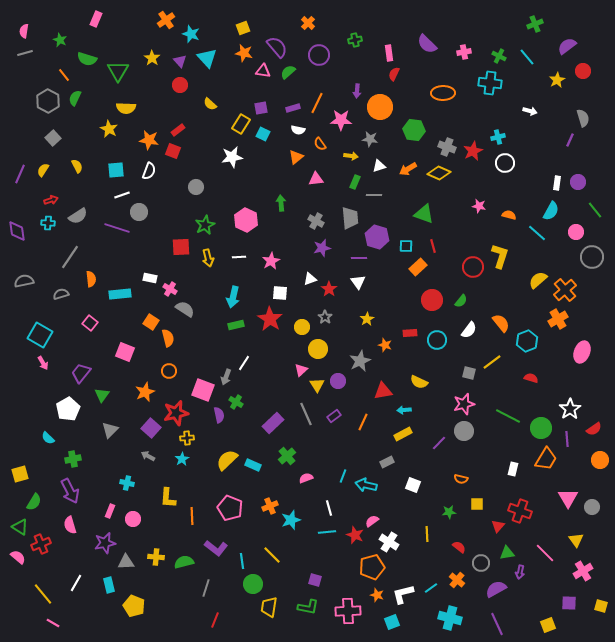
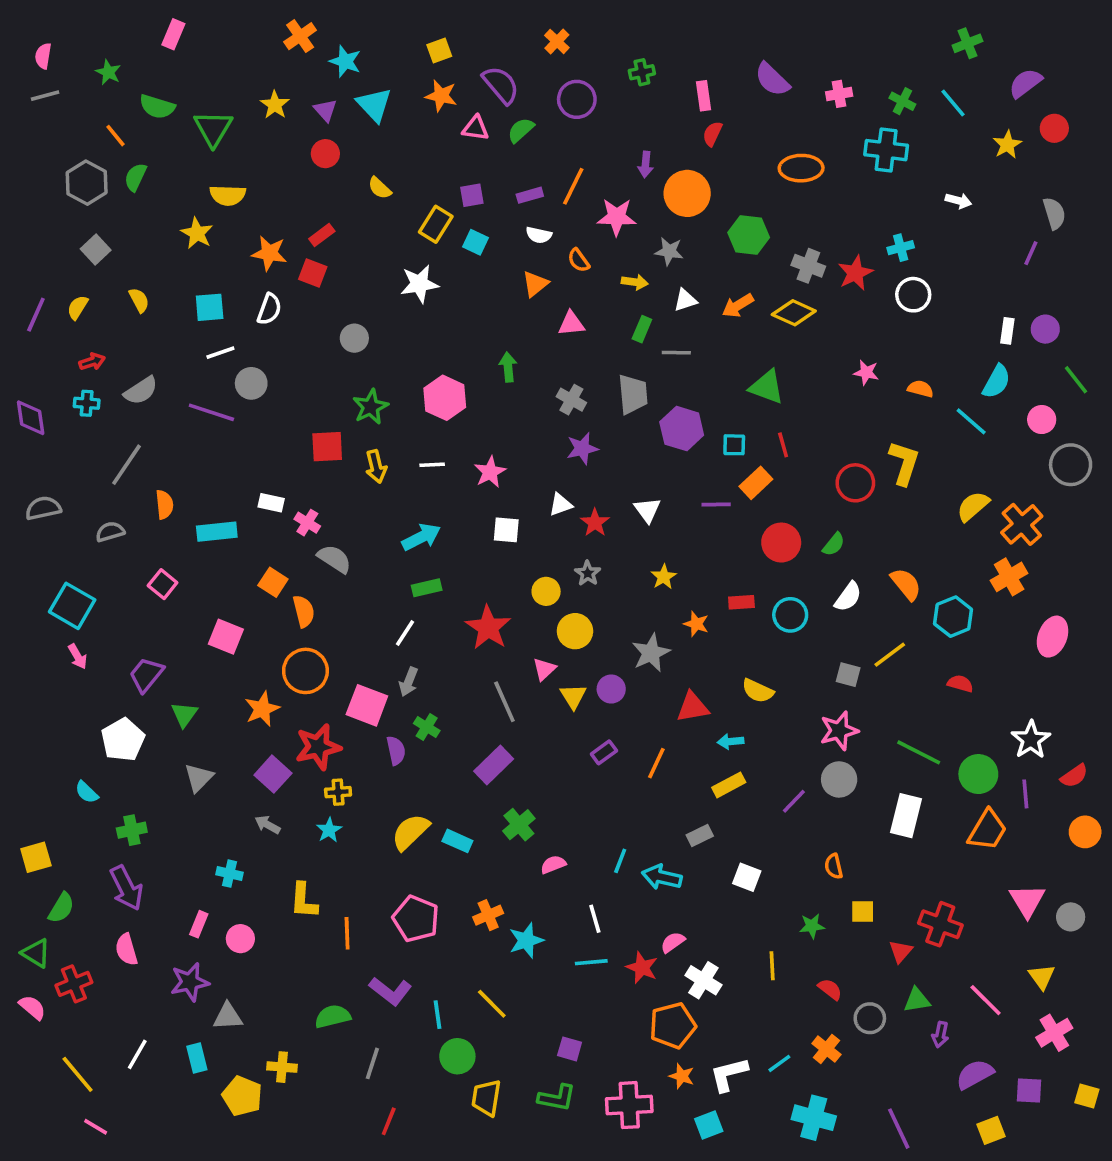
purple line: (359, 258) -> (716, 505), moved
cyan arrow: (233, 297) -> (421, 537), turned -130
red star: (270, 319) -> (488, 628), moved
white line: (244, 363) -> (405, 633), moved
orange circle: (169, 371) -> (305, 671), size x1.6
gray line: (306, 414) -> (504, 702), moved
white rectangle: (513, 469) -> (906, 816), moved, size x1.6
orange semicircle: (461, 479) -> (834, 866), turned 64
yellow cross: (156, 557) -> (282, 1067), moved
purple semicircle: (496, 589) -> (975, 1074), moved

